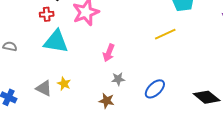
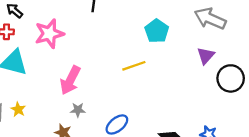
pink arrow: (109, 53) -> (70, 80), size x1.5

